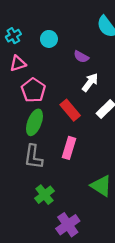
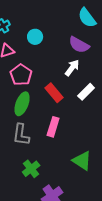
cyan circle: (49, 39) -> (35, 37), moved
purple semicircle: (81, 57) -> (79, 45), moved, size x1.5

